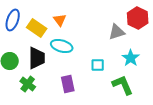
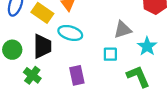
gray triangle: (117, 32) -> (123, 30), moved

